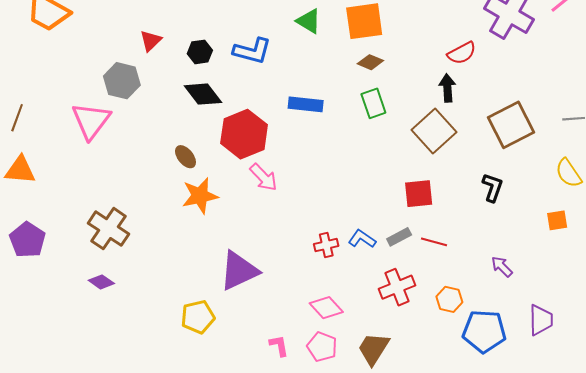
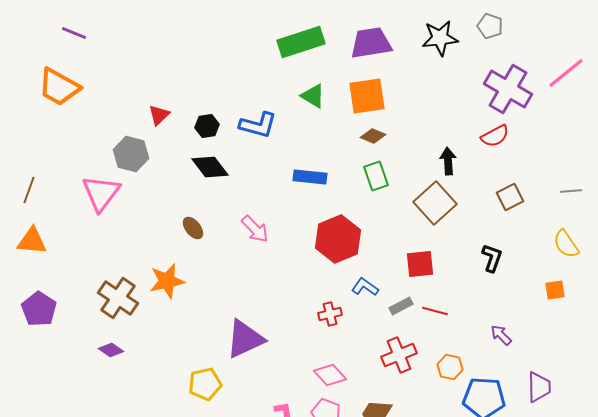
red semicircle: (462, 53) -> (495, 136), moved
brown square: (511, 125) -> (510, 197), size x0.6
red hexagon: (244, 134) -> (338, 239), moved
pink arrow: (264, 177) -> (255, 229), moved
orange star: (200, 196) -> (167, 281), moved
blue L-shape: (362, 239) -> (365, 287), moved

